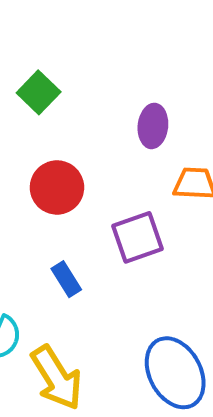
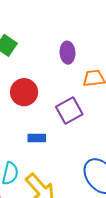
blue rectangle: (66, 279) -> (37, 138), turned -48

